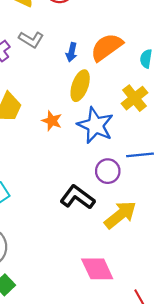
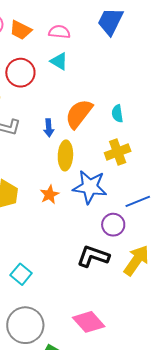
yellow cross: (134, 98) -> (118, 152), turned 35
orange star: (52, 121) -> (50, 195), turned -30
pink diamond: (97, 269) -> (89, 322), moved

